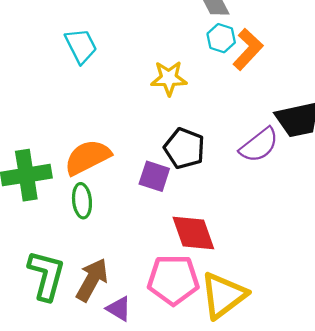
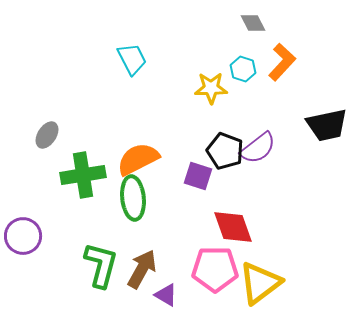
cyan hexagon: (221, 38) -> (243, 69), moved
purple semicircle: (259, 145) -> (258, 148), moved
green ellipse: (82, 201) -> (133, 198), size x1.4

